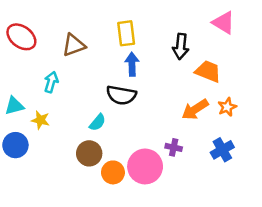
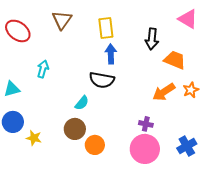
brown triangle: (74, 45) -> (62, 20), moved, turned -35
yellow star: (40, 120) -> (34, 138), moved
blue cross: (222, 150) -> (187, 146), moved
pink circle: (145, 166) -> (145, 149), moved

